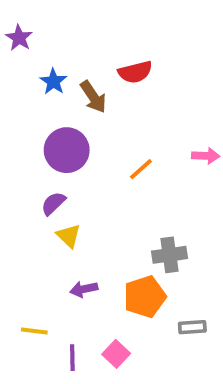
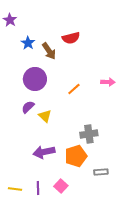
yellow triangle: (69, 236) -> (45, 116), moved
purple arrow: (84, 289) -> (44, 152), size x1.5
yellow line: (34, 331) -> (15, 189), moved

